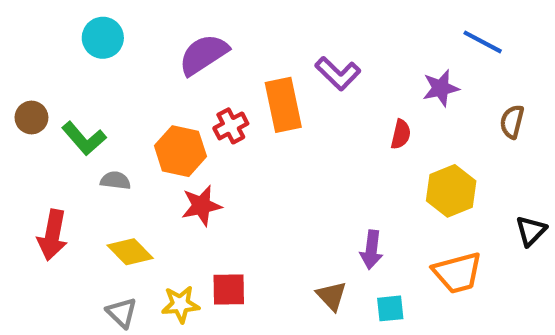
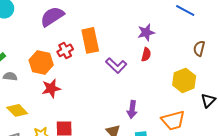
purple L-shape: (338, 73) -> (116, 65), moved
purple star: (441, 88) -> (146, 32), moved
yellow hexagon: (451, 191) -> (184, 80), moved

